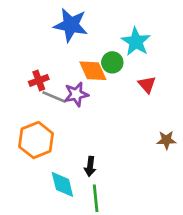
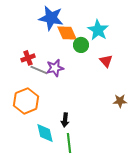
orange diamond: (93, 71) -> (67, 33), moved

